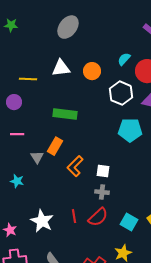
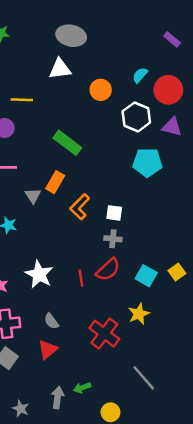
gray ellipse: (68, 27) -> (71, 36), turned 65
white triangle: (61, 68) -> (60, 69), moved
green rectangle: (65, 114) -> (67, 143), turned 30
red line: (74, 216) -> (81, 278), moved

